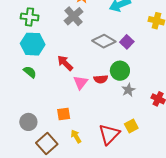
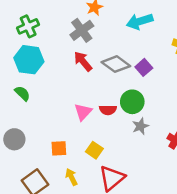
green cross: (30, 17) -> (28, 26), turned -36
red arrow: (65, 63) -> (83, 61), moved
gray circle: (28, 122) -> (14, 139), moved
yellow square: (131, 126) -> (94, 150), moved, turned -32

